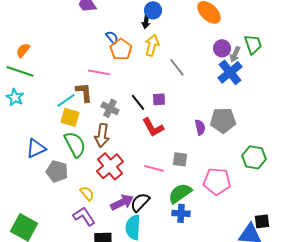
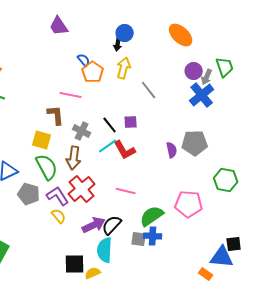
cyan line: (66, 100) -> (108, 146), moved
gray square: (180, 159) -> (139, 239), moved
purple L-shape: (84, 216) -> (58, 196), moved

